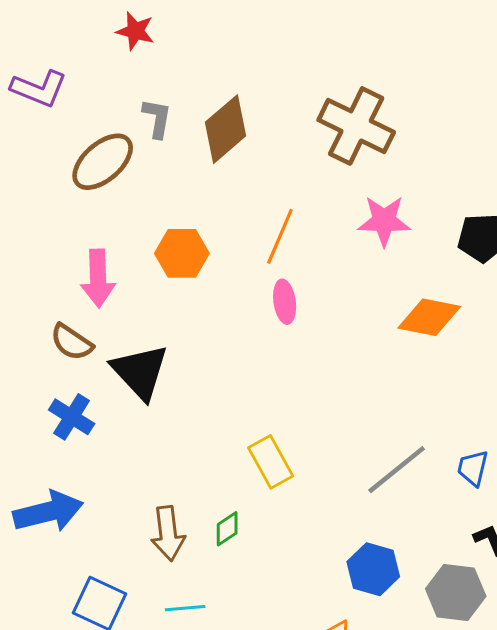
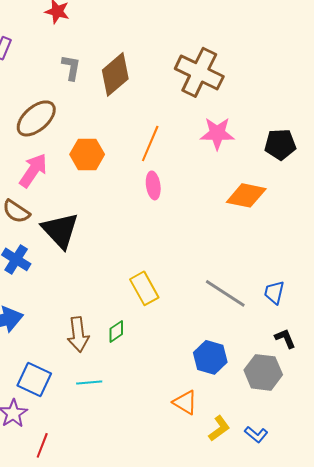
brown ellipse: (103, 162) -> (36, 118), moved
pink arrow: (98, 278) -> (33, 170), turned -144
gray line: (397, 470) -> (225, 293), turned 72

